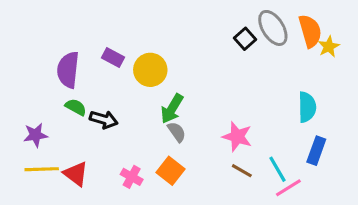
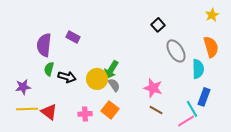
gray ellipse: (273, 28) -> (176, 51), moved
orange semicircle: (310, 31) -> (211, 47), moved
yellow star: (329, 47) -> (212, 15), moved
yellow circle: (150, 70) -> (97, 79), moved
green semicircle: (76, 107) -> (49, 69), turned -104
cyan line: (278, 169) -> (192, 109), moved
pink cross: (132, 177) -> (85, 114), turned -32

